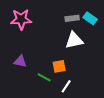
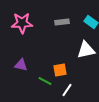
gray rectangle: (72, 18) -> (62, 22), moved
white triangle: (74, 40) -> (86, 50), moved

